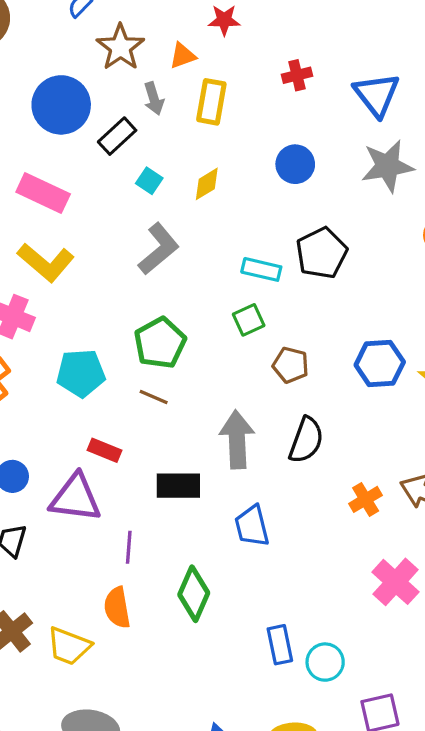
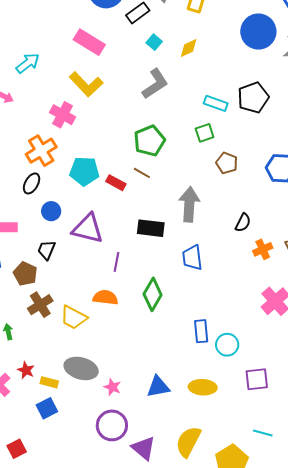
blue circle: (295, 164) -> (258, 32), moved, size x1.5
cyan pentagon: (81, 373) -> (84, 171), moved
black semicircle: (306, 440) -> (243, 223), moved, size x0.7
red rectangle: (105, 450) -> (116, 183), moved
orange semicircle: (117, 608) -> (105, 298), turned 100

